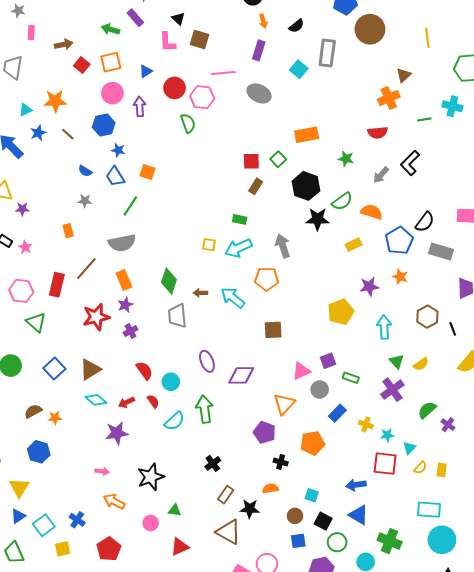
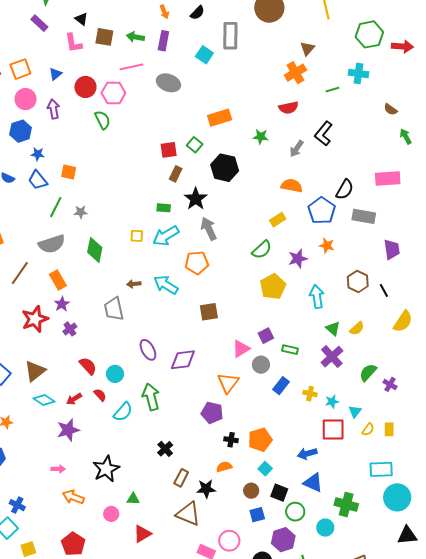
green arrow: (110, 29) -> (135, 37), moved
gray star: (85, 201) -> (81, 212), moved
green semicircle: (342, 201) -> (262, 250), moved
black star: (318, 219) -> (196, 199), moved, turned -30
green diamond: (169, 281) -> (95, 250), moved
orange pentagon: (313, 443) -> (260, 440), moved
cyan square: (312, 495) -> (265, 469), turned 32
blue cross: (77, 520) -> (17, 505), moved

